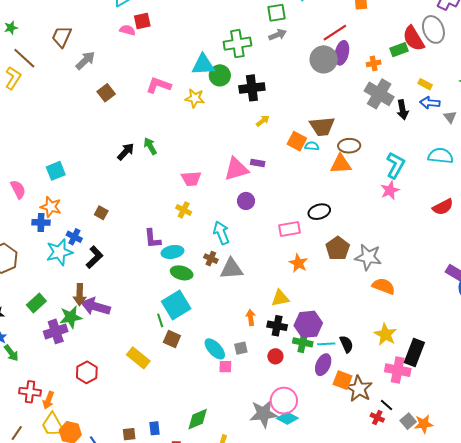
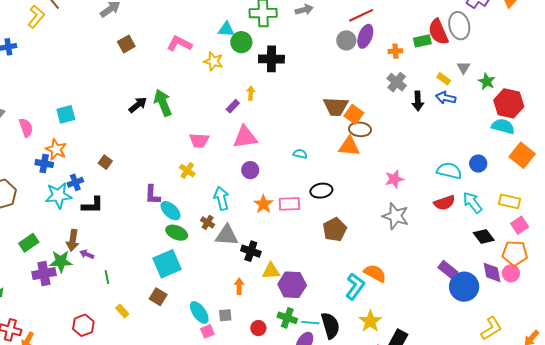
gray circle: (324, 59) -> (346, 40), size x0.7
cyan triangle: (203, 65) -> (226, 29), size x0.7
gray cross: (379, 94) -> (397, 82), size x0.7
gray triangle: (450, 117) -> (464, 68), moved
yellow arrow: (263, 121) -> (251, 93), moved, turned -56
orange square: (297, 141) -> (354, 114), moved
green arrow: (150, 146) -> (163, 103), size x1.5
cyan semicircle: (312, 146) -> (300, 154), moved
cyan semicircle: (441, 156) -> (449, 171), moved
purple rectangle: (258, 163) -> (233, 106), moved, turned -64
cyan L-shape: (395, 165) -> (355, 286), moved
blue cross: (74, 237) -> (75, 182), turned 35
cyan ellipse: (173, 252) -> (171, 211), turned 45
black L-shape: (94, 257) -> (92, 205), turned 35
gray star: (368, 257) -> (396, 216), moved
orange star: (298, 263) -> (263, 204), moved
purple arrow: (96, 307) -> (87, 254), size x0.5
green line: (160, 320) -> (107, 277), moved
purple hexagon: (308, 324) -> (292, 285), moved
black cross: (277, 326) -> (251, 251), moved
black semicircle: (346, 344) -> (330, 326), size x1.5
yellow rectangle: (138, 358) -> (122, 311), size x0.6
pink square: (225, 367) -> (207, 331), turned -32
red hexagon: (87, 372) -> (83, 325), moved

